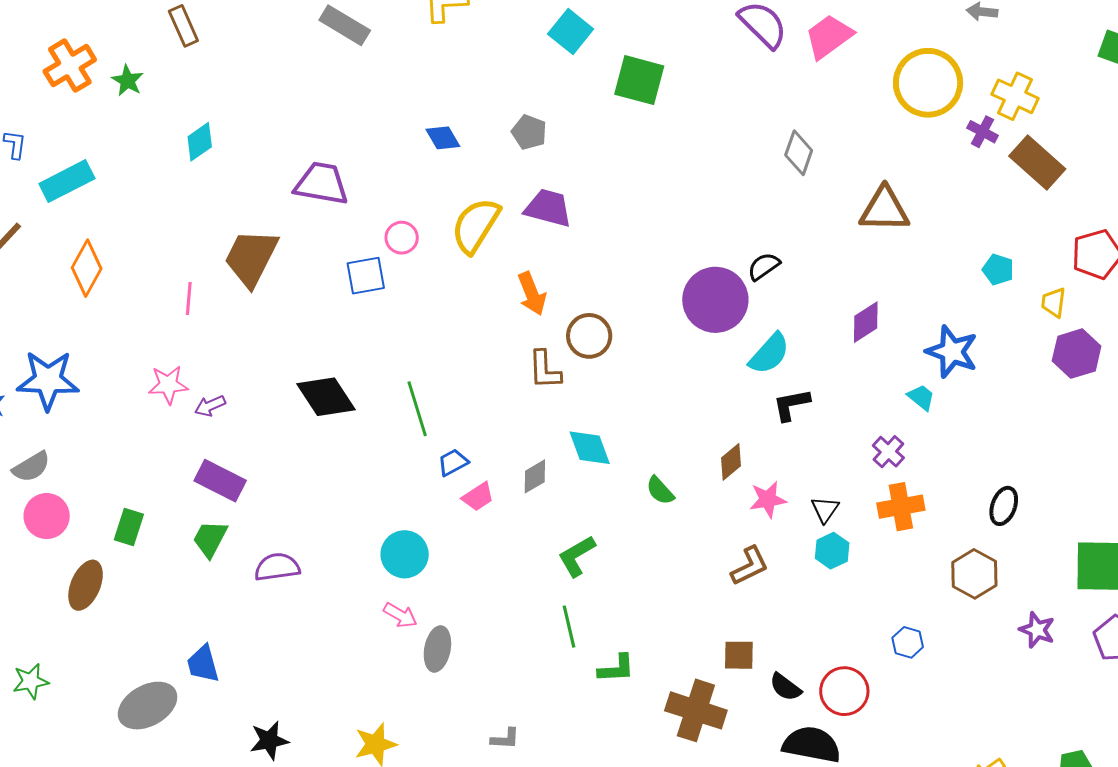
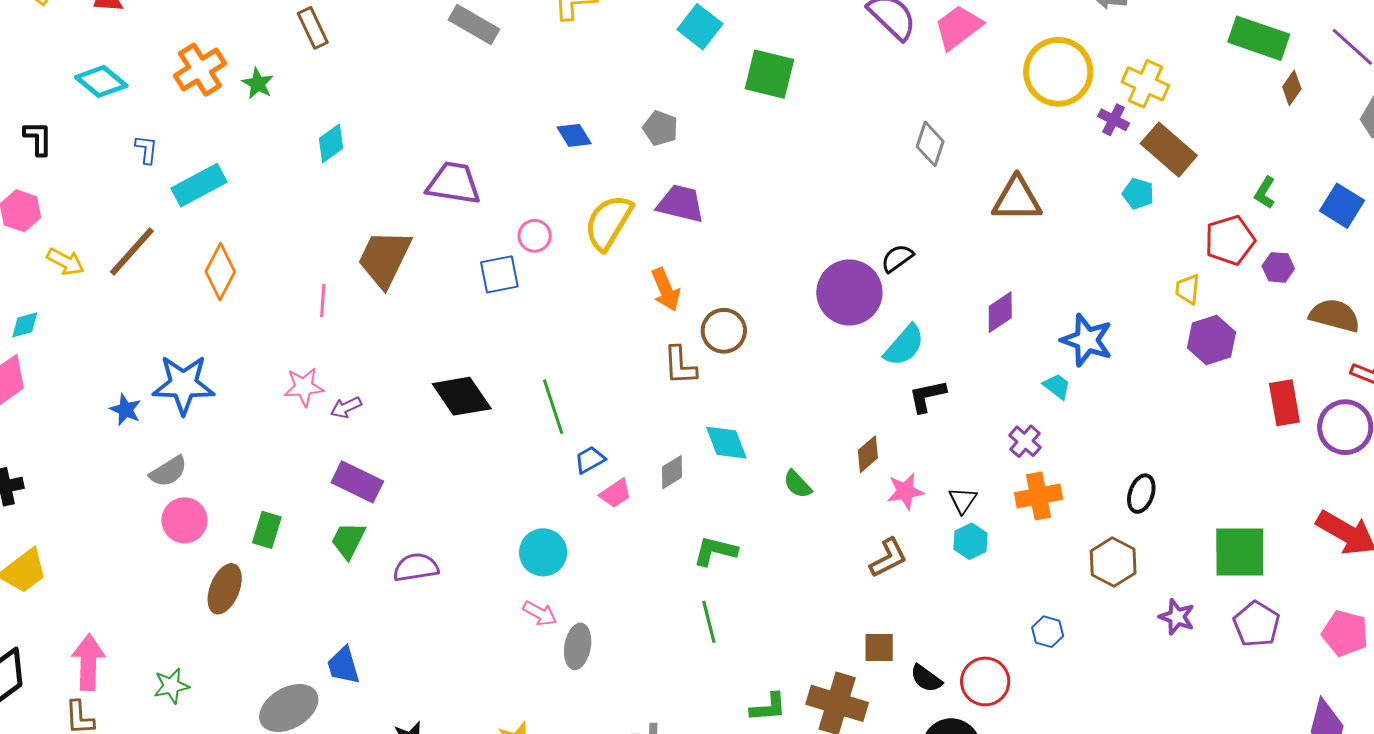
cyan pentagon: (998, 270) -> (1138, 194), moved
green L-shape: (577, 556) -> (715, 551), turned 45
green L-shape: (616, 669) -> (768, 707), moved

